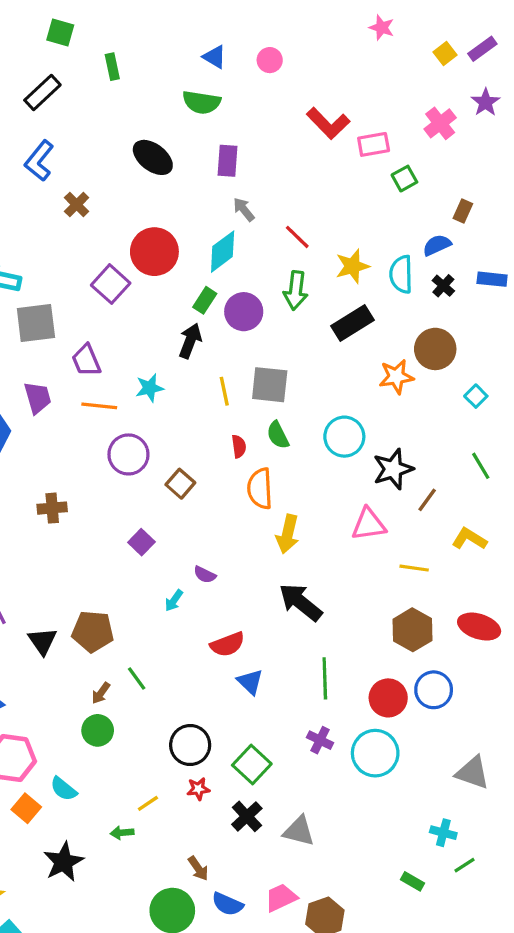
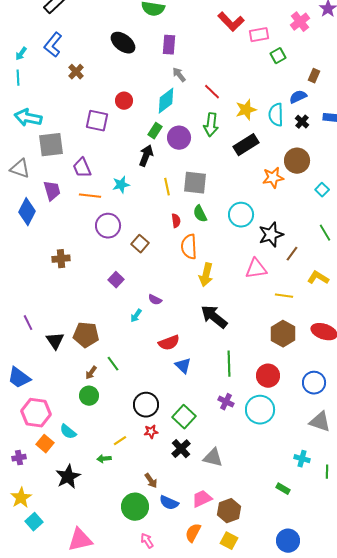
red circle: (154, 252) -> (124, 101), size x0.6
purple square: (111, 284) -> (97, 121), turned -30
blue circle: (434, 690) -> (314, 383), moved
green line: (464, 865) -> (327, 472), moved, turned -56

